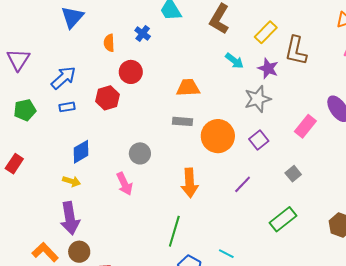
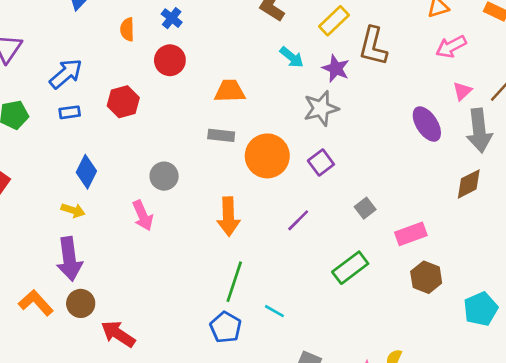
red circle: (131, 72) -> (170, 60), moved
pink rectangle: (305, 126) -> (411, 234), moved, turned 30
blue diamond: (81, 152) -> (86, 172), turned -35
green line: (174, 231) -> (234, 282), moved

